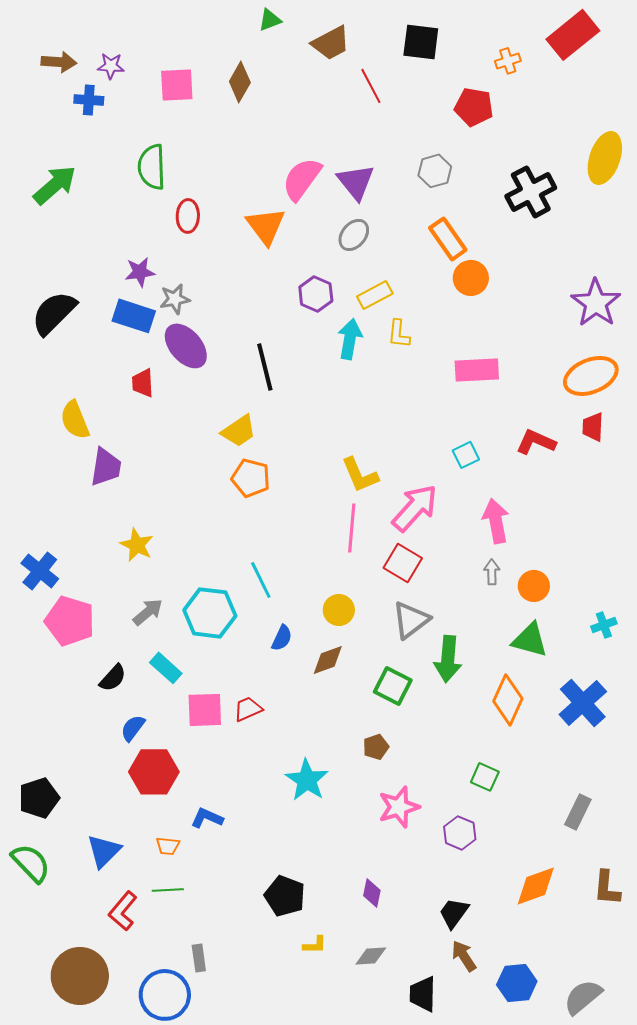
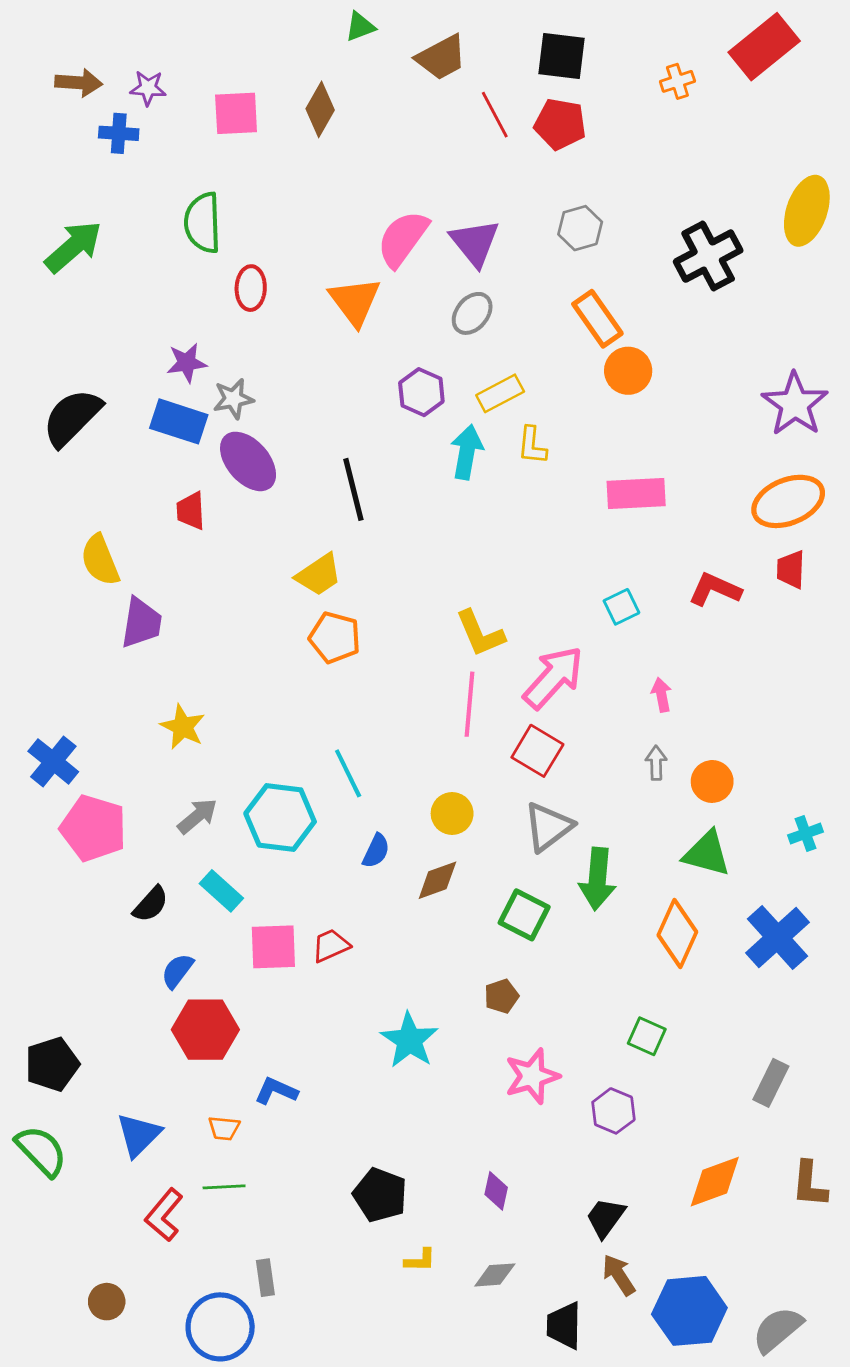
red pentagon: (474, 107) -> (560, 124), moved
pink arrow: (496, 521) -> (661, 695), size x0.6
brown circle: (80, 976) -> (107, 1302), size x0.5
blue hexagon: (517, 983) -> (689, 1311), size x1.4

